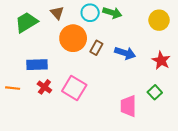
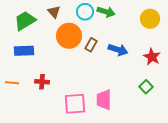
blue rectangle: (37, 65) -> (24, 51), moved
red cross: (44, 87) -> (42, 82), turned -32
pink square: (74, 88) -> (75, 104), moved, turned -35
pink trapezoid: (128, 106) -> (104, 100), moved

